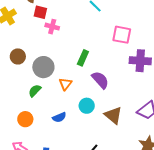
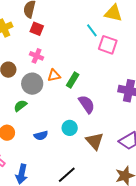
pink cross: (52, 27) -> (37, 56), moved
pink square: (122, 35) -> (108, 45), moved
orange triangle: (65, 84) -> (54, 75), moved, turned 32

